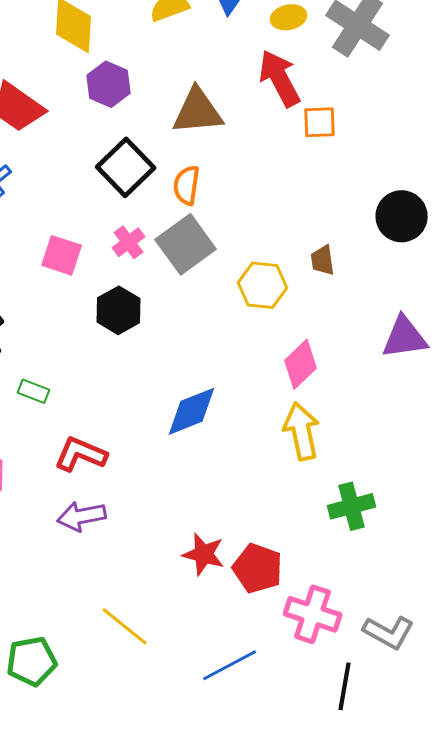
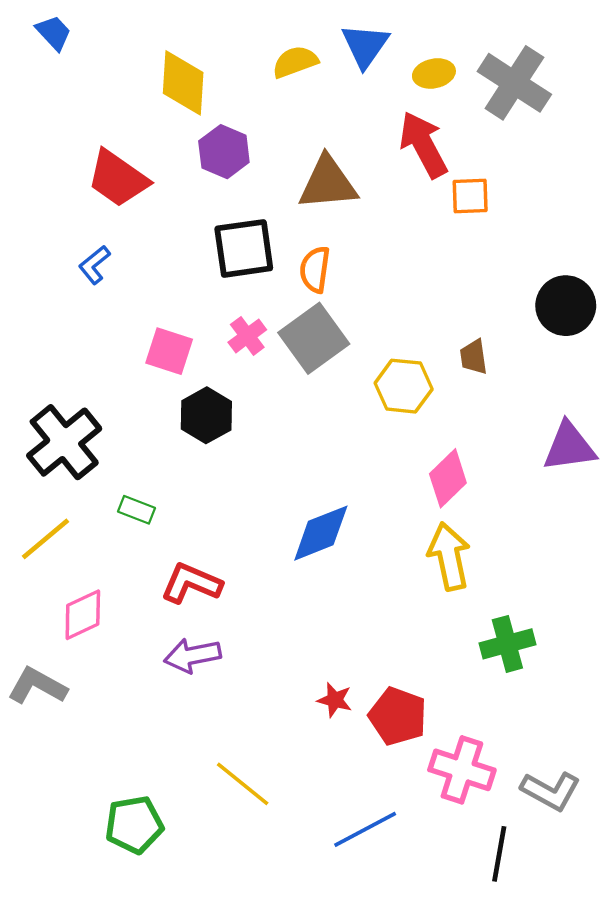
black square: (126, 167) -> (244, 248), turned 36
black hexagon: (119, 310) -> (206, 415), moved
red star: (204, 554) -> (335, 700), size x0.7

